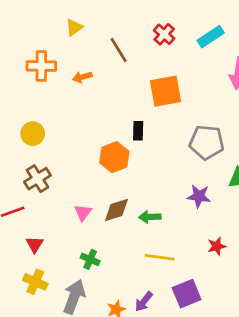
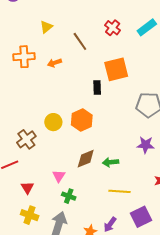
black rectangle: (138, 131) -> (97, 87), moved
yellow circle: (33, 134) -> (53, 122), moved
pink triangle: (83, 213) -> (59, 176), moved

